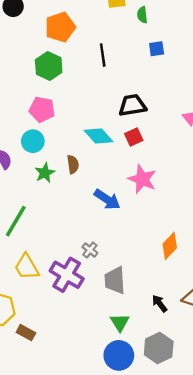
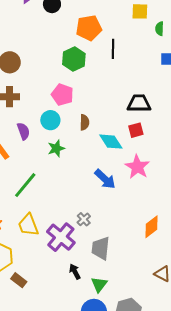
black line: (103, 55) -> (113, 49), moved
cyan diamond: (99, 136) -> (111, 142), moved
brown semicircle: (73, 164) -> (84, 122), moved
black arrow: (160, 303) -> (75, 272), moved

